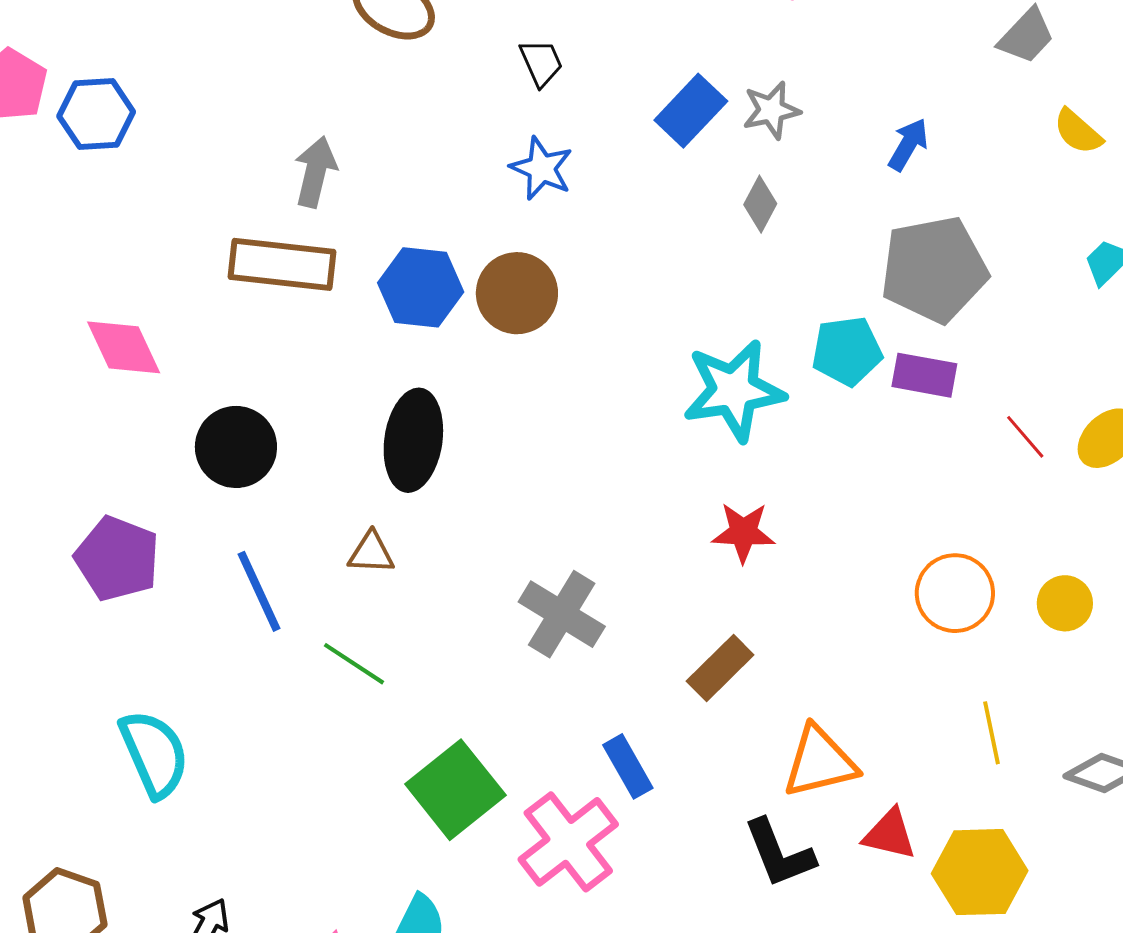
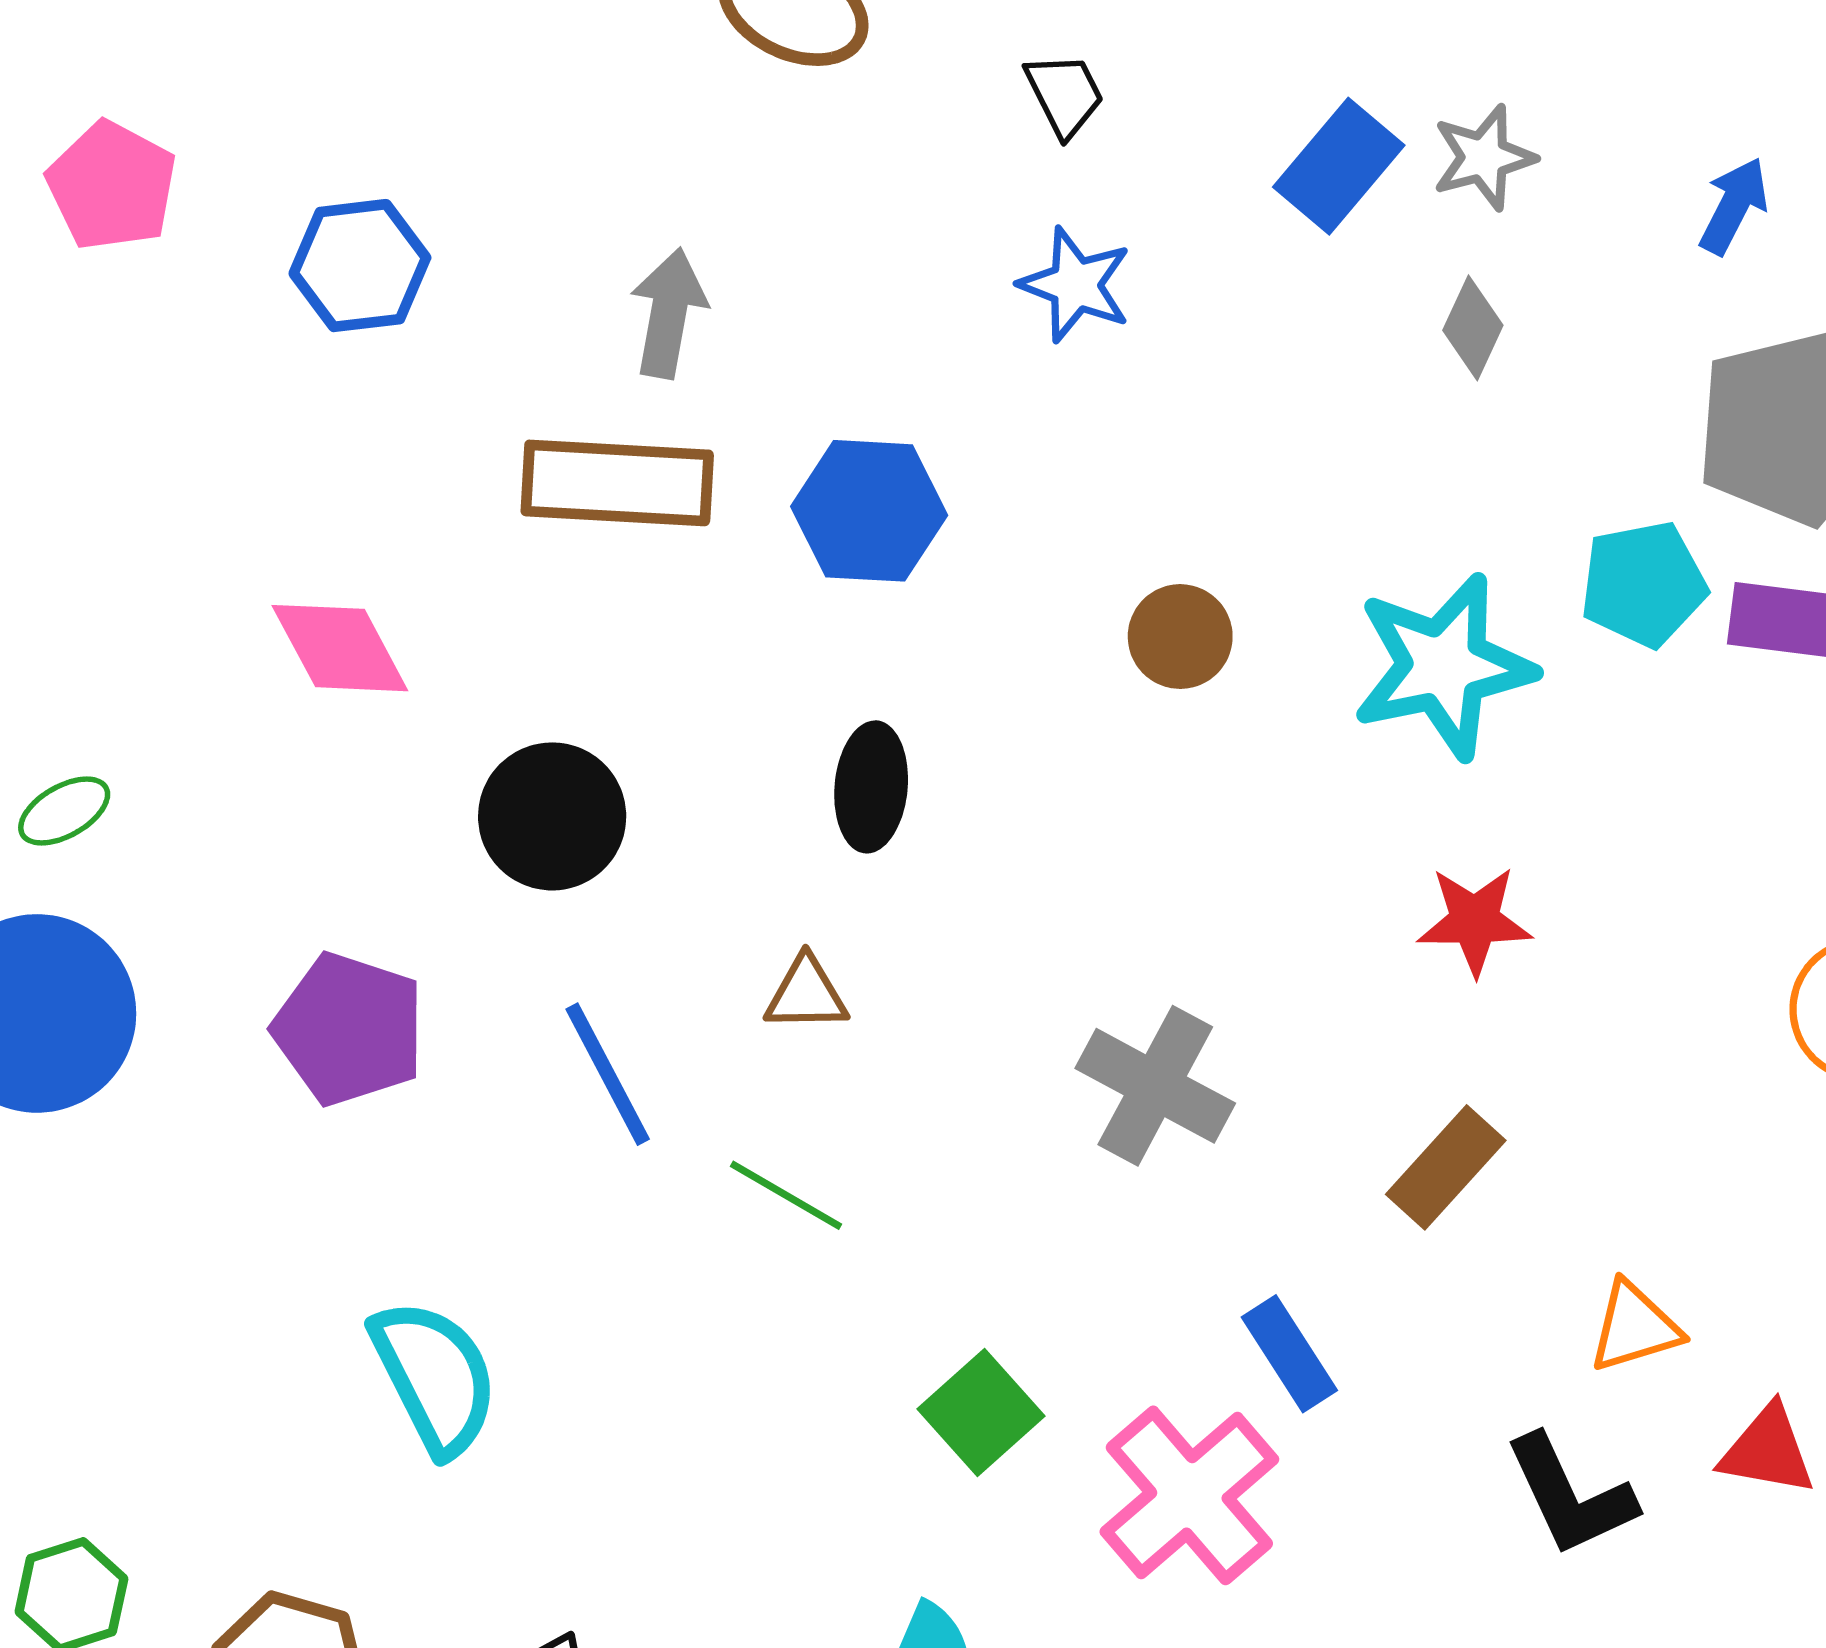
blue hexagon: (96, 114) -> (360, 266), moved
brown circle: (517, 293) -> (1180, 637), moved, size x0.7
black ellipse: (413, 440) -> (871, 787), size x0.7
orange triangle: (820, 762) -> (1635, 1327), size x0.7
green square: (455, 790) -> (981, 1412), size x0.7

